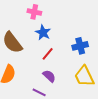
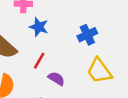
red line: (48, 54) -> (39, 61), moved

